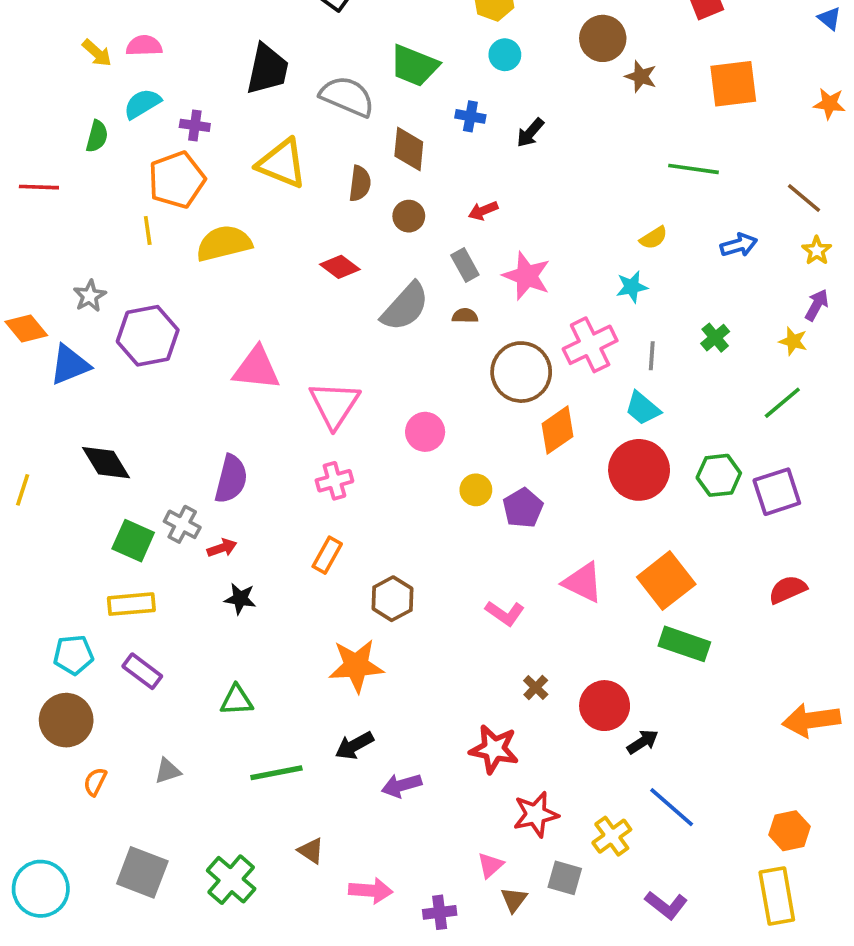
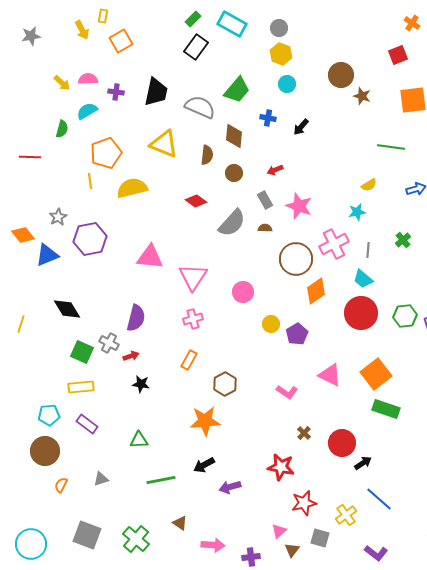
green trapezoid: (414, 66) -> (237, 90), turned -72
purple cross: (195, 125) -> (116, 92), moved

